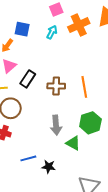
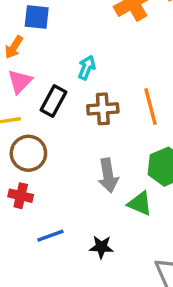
cyan arrow: (52, 32) -> (87, 68), moved
blue line: (28, 158) -> (50, 236), moved

